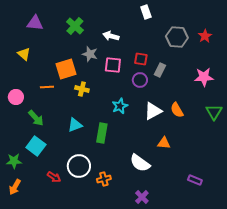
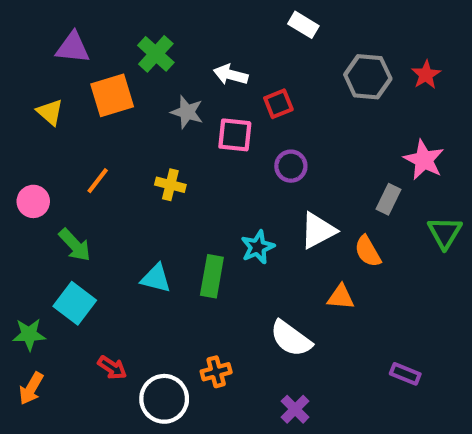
white rectangle: (146, 12) -> (303, 25), turned -40
red square: (141, 59) -> (278, 104), moved, turned -32
orange square: (66, 69) -> (112, 95), moved
gray rectangle: (160, 70) -> (389, 199), moved
pink star: (204, 77) -> (424, 160), turned 30
orange line: (47, 87) -> (98, 181), turned -48
cyan star: (120, 106) -> (258, 247), moved
orange semicircle: (177, 110) -> (368, 251), moved
cyan triangle: (75, 125) -> (156, 278), moved, turned 35
white circle: (79, 166) -> (164, 399), moved

